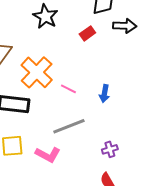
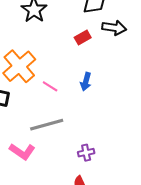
red rectangle: (87, 33) -> (83, 38), moved
blue arrow: (104, 94) -> (86, 82), moved

